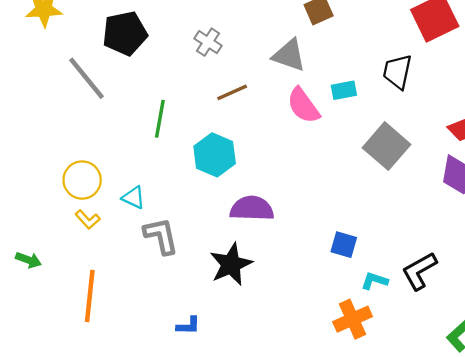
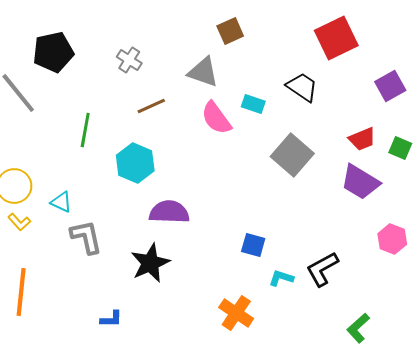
black trapezoid: (397, 72) -> (302, 87), turned 112
cyan rectangle: (344, 90) -> (253, 104), turned 30
orange cross: (353, 319) -> (236, 313), moved, turned -32

